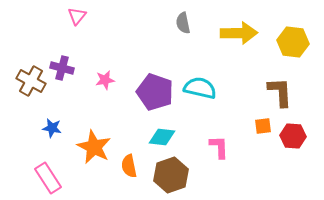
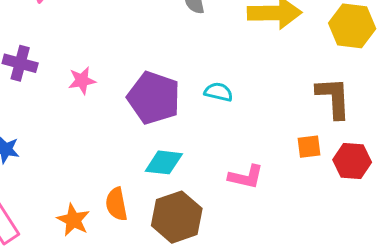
cyan semicircle: (200, 88) -> (218, 92), size x0.6
orange star: (94, 147) -> (73, 220), moved, size x0.7
pink L-shape: (219, 147) -> (246, 177), turned 105

